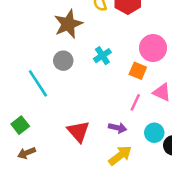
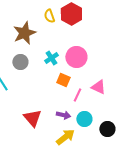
pink circle: (153, 48) -> (76, 57), moved
orange square: (138, 71) -> (63, 80), moved
cyan circle: (154, 133) -> (84, 119), moved

